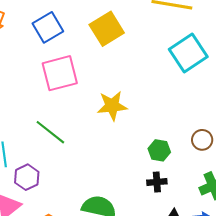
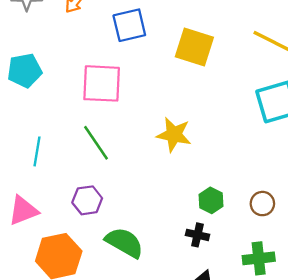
yellow square: (107, 29) -> (194, 47), turned 32
pink square: (60, 73) -> (102, 83), moved
purple hexagon: (27, 177) -> (87, 200), moved

